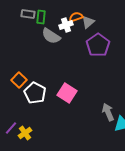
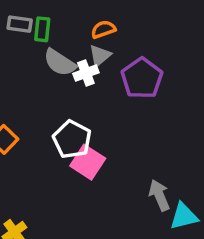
gray triangle: (88, 22) -> (100, 56), moved
white cross: (66, 25) -> (86, 73), moved
white pentagon: (35, 93) -> (72, 139), moved

